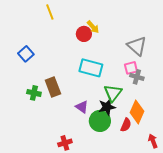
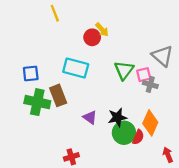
gray triangle: (137, 46) -> (162, 56), moved
blue square: (26, 54) -> (31, 74), moved, turned 35
cyan rectangle: (91, 68) -> (76, 68), moved
green cross: (34, 93) -> (37, 102), size x1.6
green triangle: (113, 93) -> (124, 70), moved
green circle: (100, 121) -> (124, 133), moved

